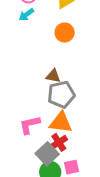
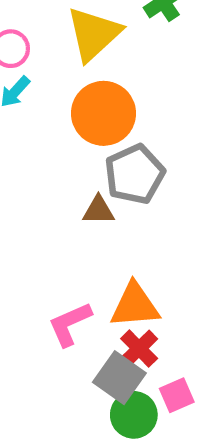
orange circle: (65, 33) -> (104, 113), size x1.5
gray pentagon: (61, 94) -> (135, 174), moved

